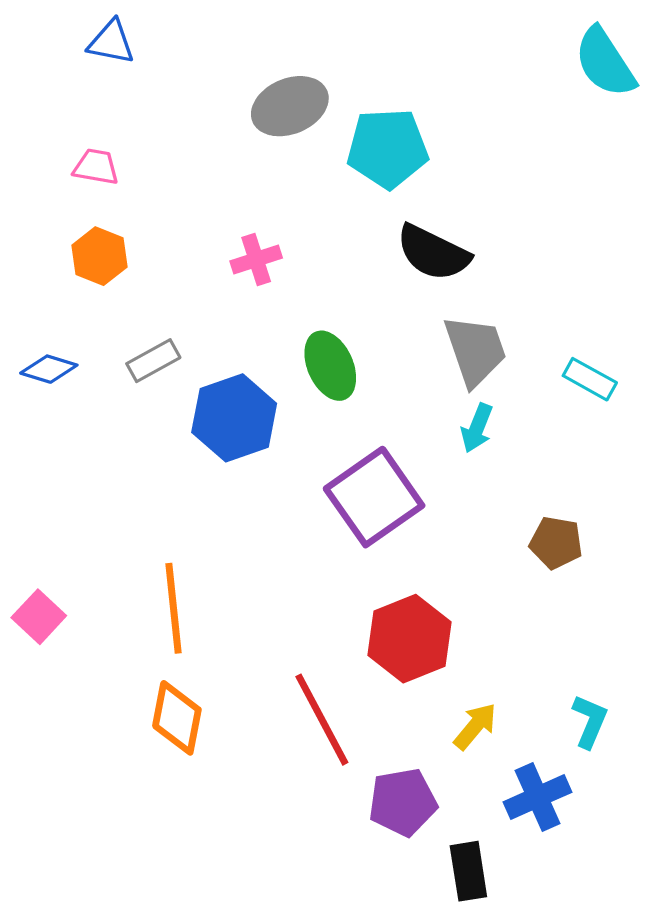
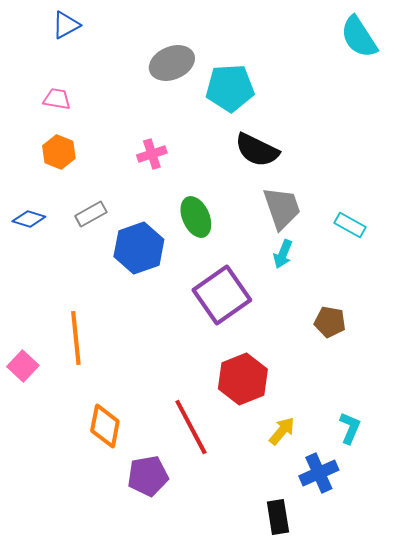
blue triangle: (111, 42) -> (66, 25), turned -40
orange line: (174, 608) -> (76, 338), moved
purple pentagon: (403, 802) -> (148, 476), moved

